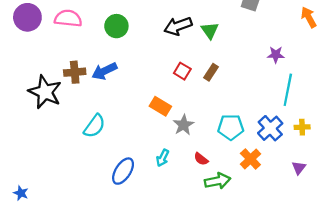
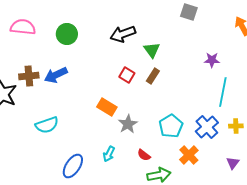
green triangle: (210, 30) -> (152, 50), moved
cyan semicircle: (94, 126) -> (47, 125), turned 35
cyan pentagon: (231, 127) -> (171, 126), turned -30

